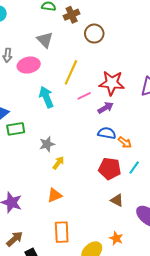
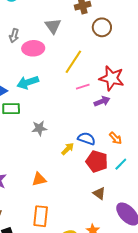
cyan arrow: (46, 97) -> (28, 82), moved, turned -95
blue semicircle: (107, 133) -> (86, 139), moved
yellow arrow: (58, 163) -> (68, 149), moved

